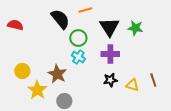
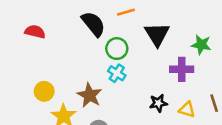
green star: (135, 28) -> (201, 45), moved
purple cross: (110, 54) -> (182, 69), moved

